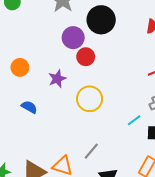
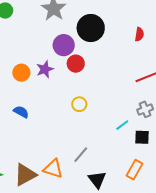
orange circle: (20, 67) -> (21, 73), moved
purple star: (57, 79) -> (45, 69), moved
yellow circle: (90, 99) -> (79, 104), size x0.6

